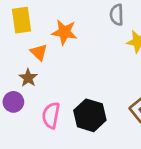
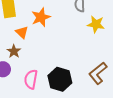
orange star: (64, 32) -> (41, 17), turned -30

